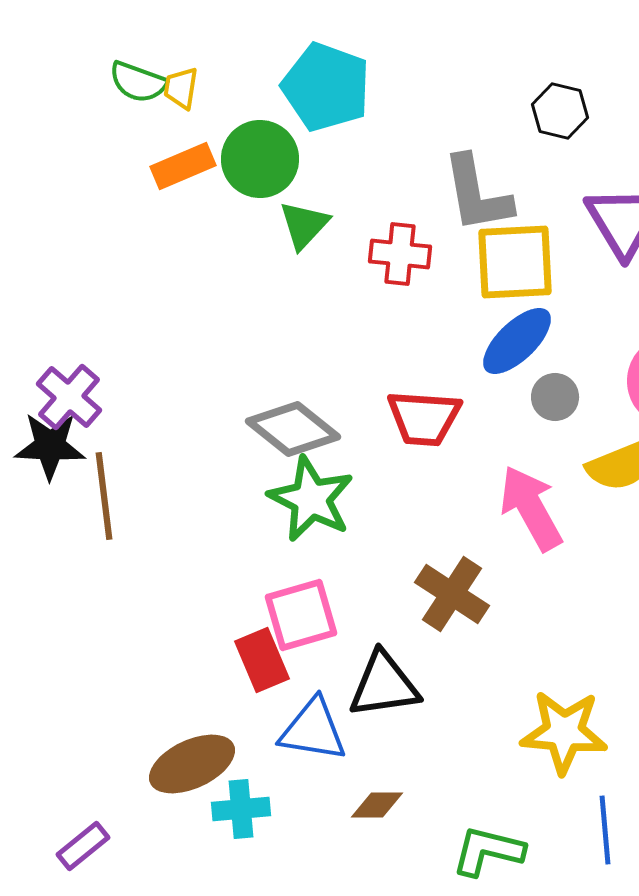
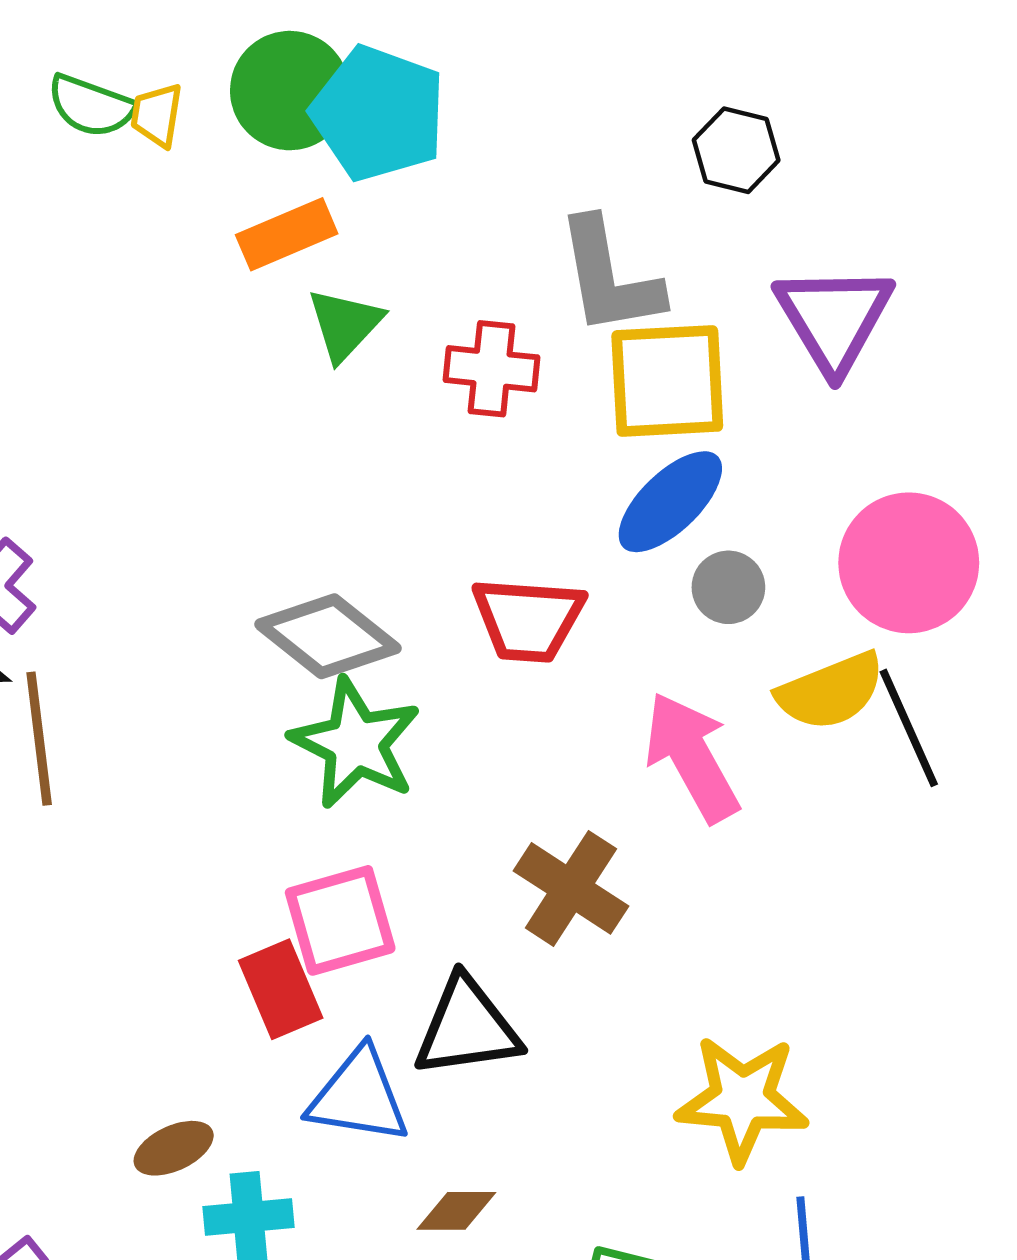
green circle: (260, 159) -> (290, 91), moved
orange rectangle: (183, 166) -> (287, 234), moved
brown ellipse: (192, 764) -> (174, 1148), size x0.6

